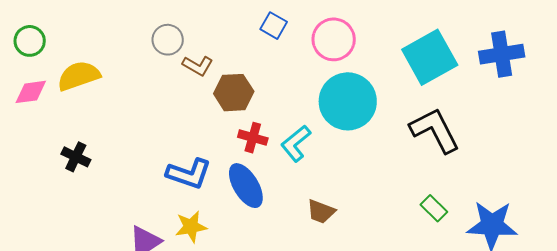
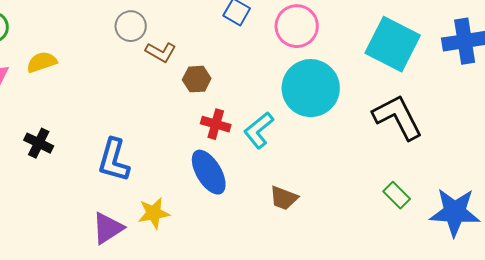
cyan square: (430, 57) -> (393, 44), turned -34
yellow semicircle: (79, 76) -> (42, 62), size x0.7
brown hexagon: (234, 93) -> (197, 79), size x0.7
blue L-shape: (189, 174) -> (114, 160), moved, turned 87

